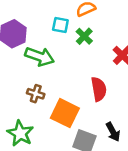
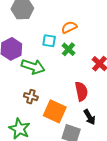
black arrow: (113, 132) -> (89, 117), moved

